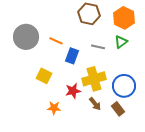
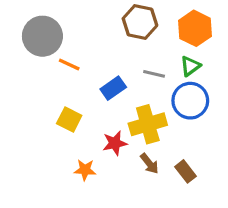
gray circle: (26, 37) -> (42, 36), moved
orange line: (56, 41) -> (69, 64), moved
blue rectangle: (72, 56) -> (113, 88), turned 35
blue circle: (124, 86) -> (190, 101), moved

